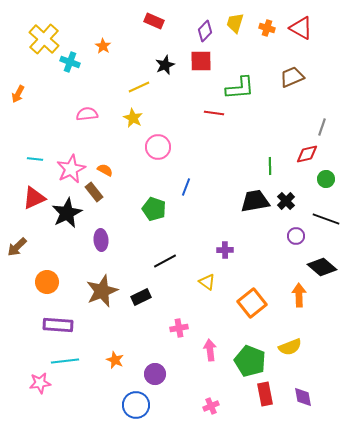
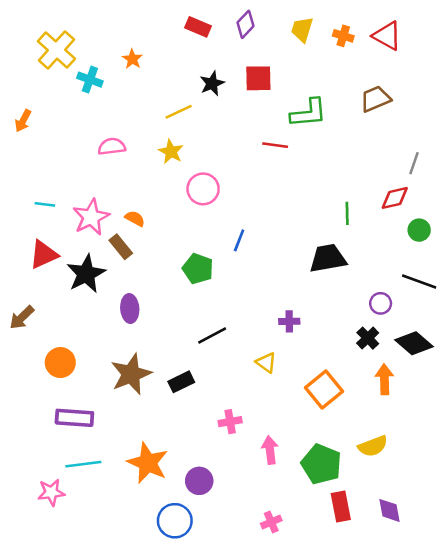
purple diamond: (205, 31) -> (246, 24), moved
black cross: (286, 201) -> (368, 338), moved
orange star: (115, 360) -> (148, 463), size x1.8

